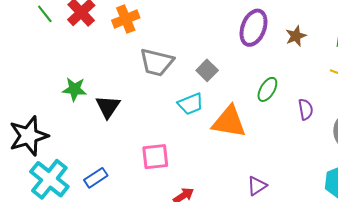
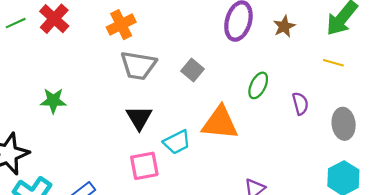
green line: (45, 14) -> (16, 23), turned -72
orange cross: (126, 19) -> (121, 25), moved
cyan trapezoid: (191, 104) -> (177, 142), moved
black triangle: (108, 107) -> (139, 118), moved

